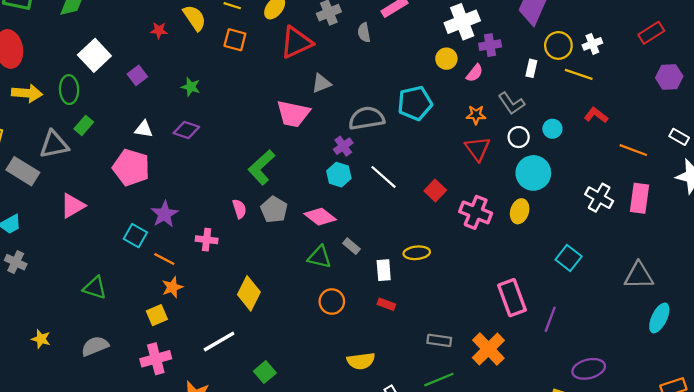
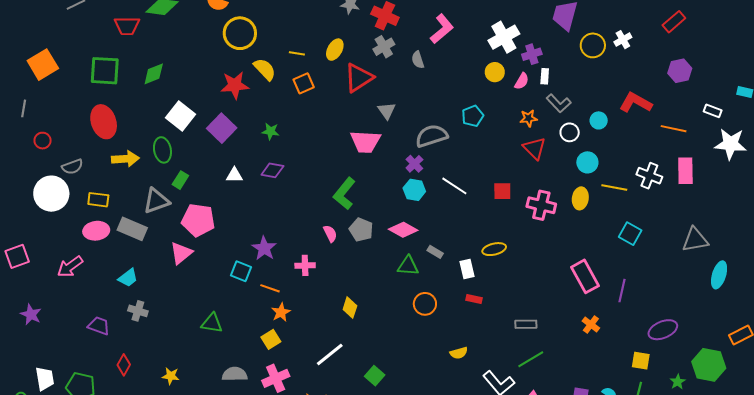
red star: (159, 30) -> (235, 85), size x1.8
orange square: (235, 40) -> (304, 83), turned -30
white rectangle: (531, 68) -> (545, 76), moved
yellow line: (579, 74) -> (614, 188), moved
purple square: (137, 75) -> (222, 128), size x1.6
purple hexagon: (669, 77) -> (680, 71), moved
gray triangle: (321, 83) -> (387, 111), turned -36
cyan pentagon: (415, 103) -> (473, 116), size x0.7
red L-shape: (596, 115) -> (636, 103), size x1.5
pink pentagon: (131, 168) -> (198, 220), moved
cyan circle: (533, 173) -> (587, 162), size x0.7
red square: (435, 190) -> (502, 191), turned -36
yellow diamond: (249, 293) -> (350, 308), size x0.7
gray semicircle: (95, 346) -> (235, 374), moved, turned 30
orange cross: (488, 349) -> (591, 324), moved, size x0.6
yellow semicircle: (361, 361) -> (459, 353), size x0.7

